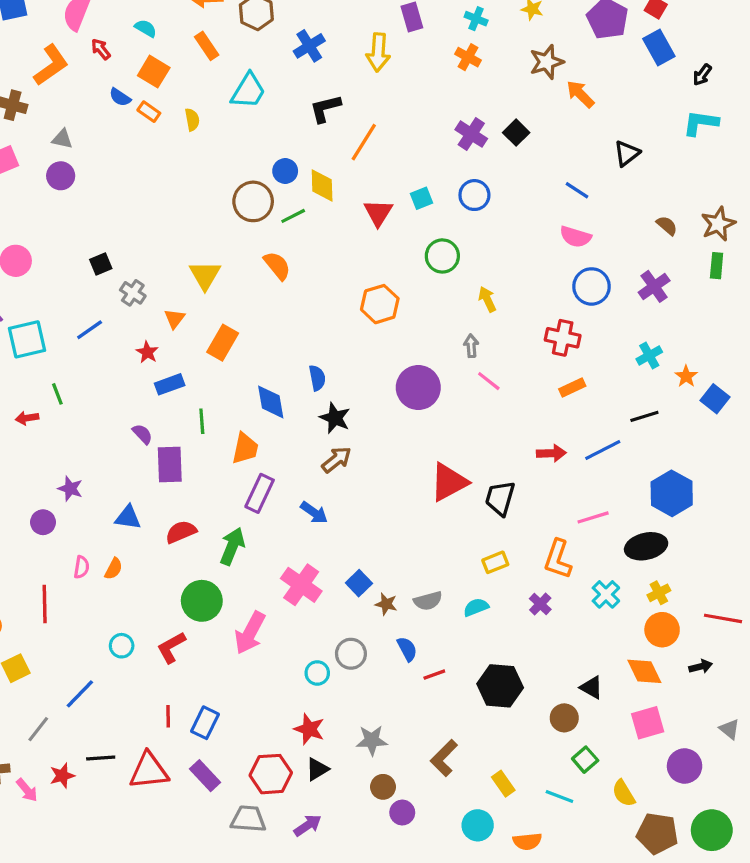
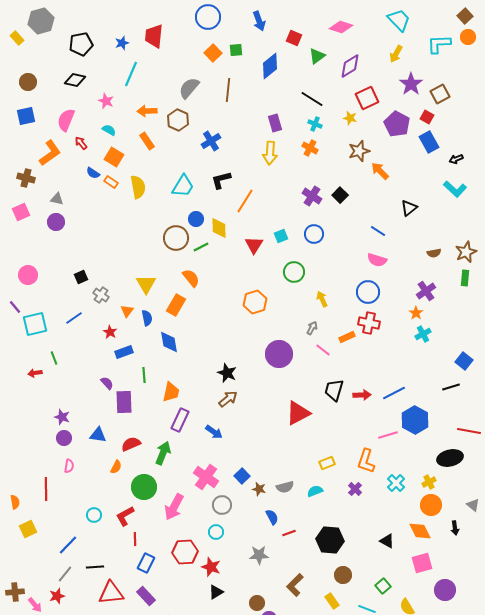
yellow arrow: (378, 52) -> (270, 153), moved
black arrow: (702, 75) -> (456, 159), turned 32
cyan trapezoid: (248, 91) -> (183, 186), moved
yellow semicircle: (192, 120) -> (138, 187), size x1.6
cyan L-shape: (701, 123) -> (455, 189), turned -145
brown semicircle: (667, 226) -> (434, 253), turned 128
blue circle: (591, 286) -> (368, 292), moved
orange rectangle: (223, 343) -> (176, 305), moved
gray arrow: (471, 346) -> (312, 328), turned 32
orange star: (686, 376) -> (416, 313), moved
blue semicircle: (317, 378) -> (147, 318), moved
orange rectangle: (572, 388) -> (347, 337), moved
blue diamond: (271, 402) -> (169, 342), moved
black line: (644, 416) -> (451, 387), moved
blue hexagon: (672, 493) -> (415, 420), moved
black trapezoid: (500, 498) -> (334, 390), moved
purple circle: (43, 522) -> (64, 438), moved
black ellipse: (646, 546) -> (450, 458), moved
orange semicircle: (114, 569) -> (116, 467), moved
red line: (723, 618) -> (469, 431), moved
gray circle: (351, 654) -> (222, 505), moved
black arrow: (701, 667) -> (455, 528), turned 96
red line: (168, 716) -> (135, 539), moved
brown circle: (564, 718) -> (343, 575), moved
gray line: (38, 729) -> (65, 574), moved
gray triangle: (729, 729) -> (473, 505), moved
gray star: (372, 740) -> (259, 555), moved
black line: (101, 758) -> (95, 567), moved
red hexagon: (271, 774) -> (185, 552), moved

